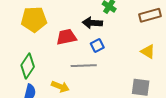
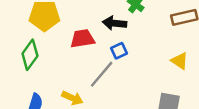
green diamond: (28, 66) -> (30, 55), moved
gray line: (84, 66) -> (102, 74), turned -50

